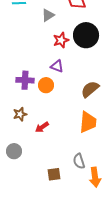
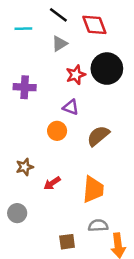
purple cross: (25, 80) -> (25, 87), moved
brown semicircle: (90, 89) -> (98, 136), moved
orange trapezoid: (88, 122) -> (93, 189), moved
gray semicircle: (79, 161) -> (98, 226), turned 105

